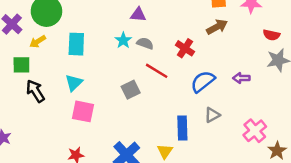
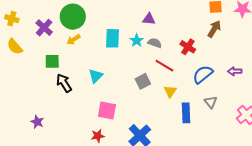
brown arrow: (217, 27) -> (214, 29), turned -30
yellow arrow: (38, 42) -> (74, 40), moved
cyan rectangle: (76, 44) -> (112, 38), moved
pink square: (83, 111) -> (107, 111), moved
gray triangle: (212, 115) -> (211, 102), turned -40
yellow triangle: (165, 151) -> (170, 91), moved

